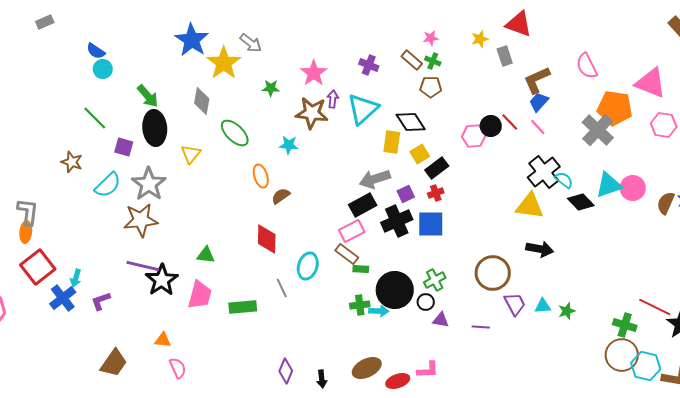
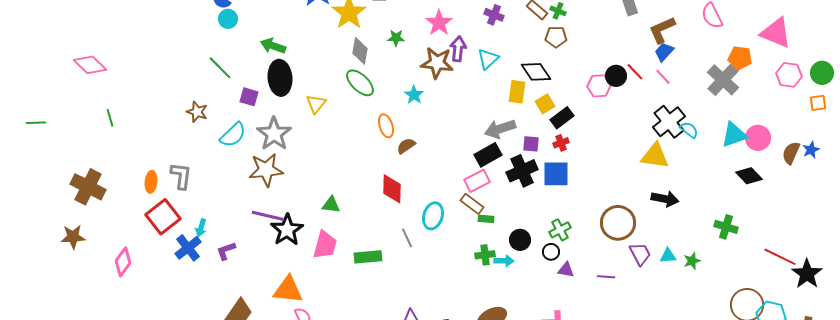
green arrow: (148, 96) -> (273, 46), turned 150
purple arrow: (333, 99) -> (458, 49), size x1.4
gray diamond: (202, 101) -> (360, 51), moved
orange pentagon: (615, 108) -> (740, 58), size x0.7
cyan triangle: (363, 109) -> (488, 59), size x0.7
cyan star: (289, 145) -> (414, 95), turned 30
purple square: (406, 194) -> (531, 144), turned 30
black diamond: (581, 202) -> (749, 176), moved
gray L-shape: (28, 212) -> (181, 176), moved
black circle: (395, 290) -> (520, 240), size x0.6
green cross: (625, 325) -> (726, 227), moved
orange triangle: (163, 340) -> (288, 290), size x1.8

